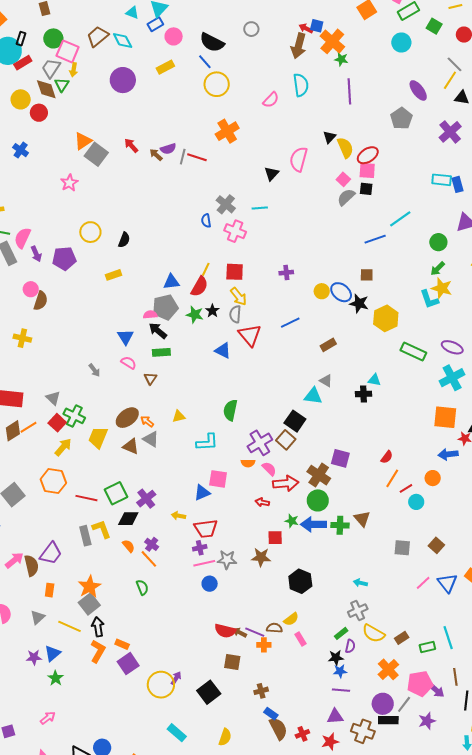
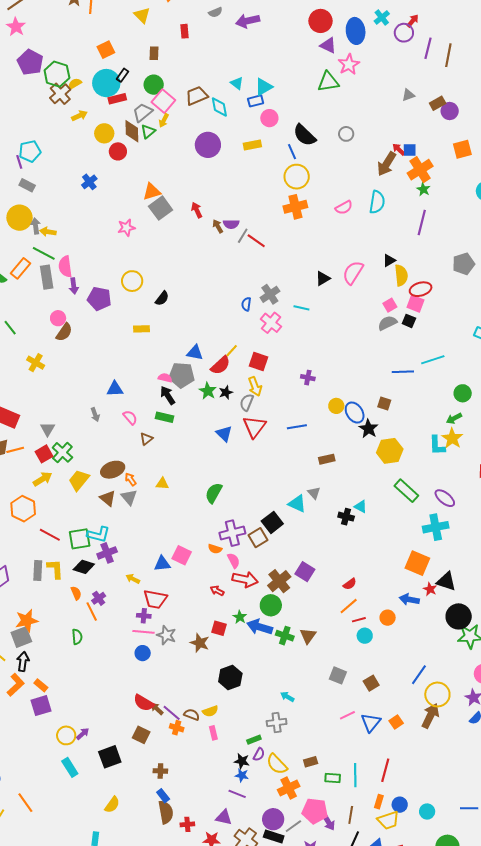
blue square: (317, 26) -> (410, 150), turned -32
orange cross: (227, 131) -> (295, 207), moved
pink semicircle: (23, 238) -> (65, 267), turned -50
blue triangle: (125, 337) -> (115, 389), moved, turned 42
cyan L-shape: (207, 442) -> (98, 534), moved
yellow semicircle: (373, 633) -> (277, 764), moved
yellow circle: (161, 685) -> (66, 735), size x0.7
cyan rectangle: (177, 733) -> (70, 767), moved

